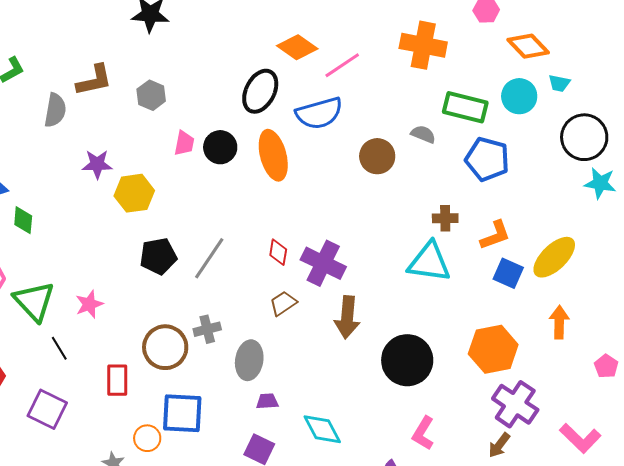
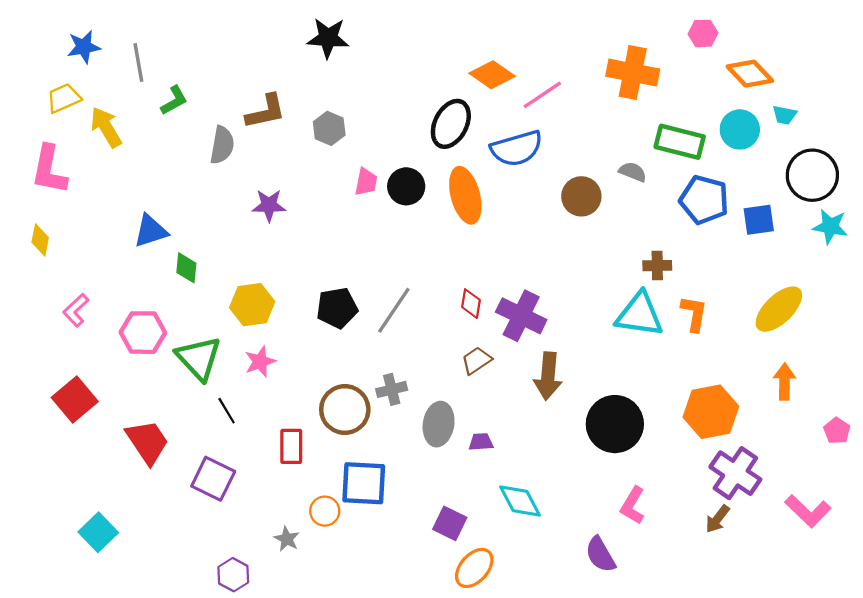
yellow hexagon: (134, 193) -> (252, 305), moved
orange L-shape: (495, 235) -> (694, 314), moved, turned -60
blue square: (508, 273) -> (759, 220), moved, turned -32
purple trapezoid: (267, 401) -> (481, 442), moved

